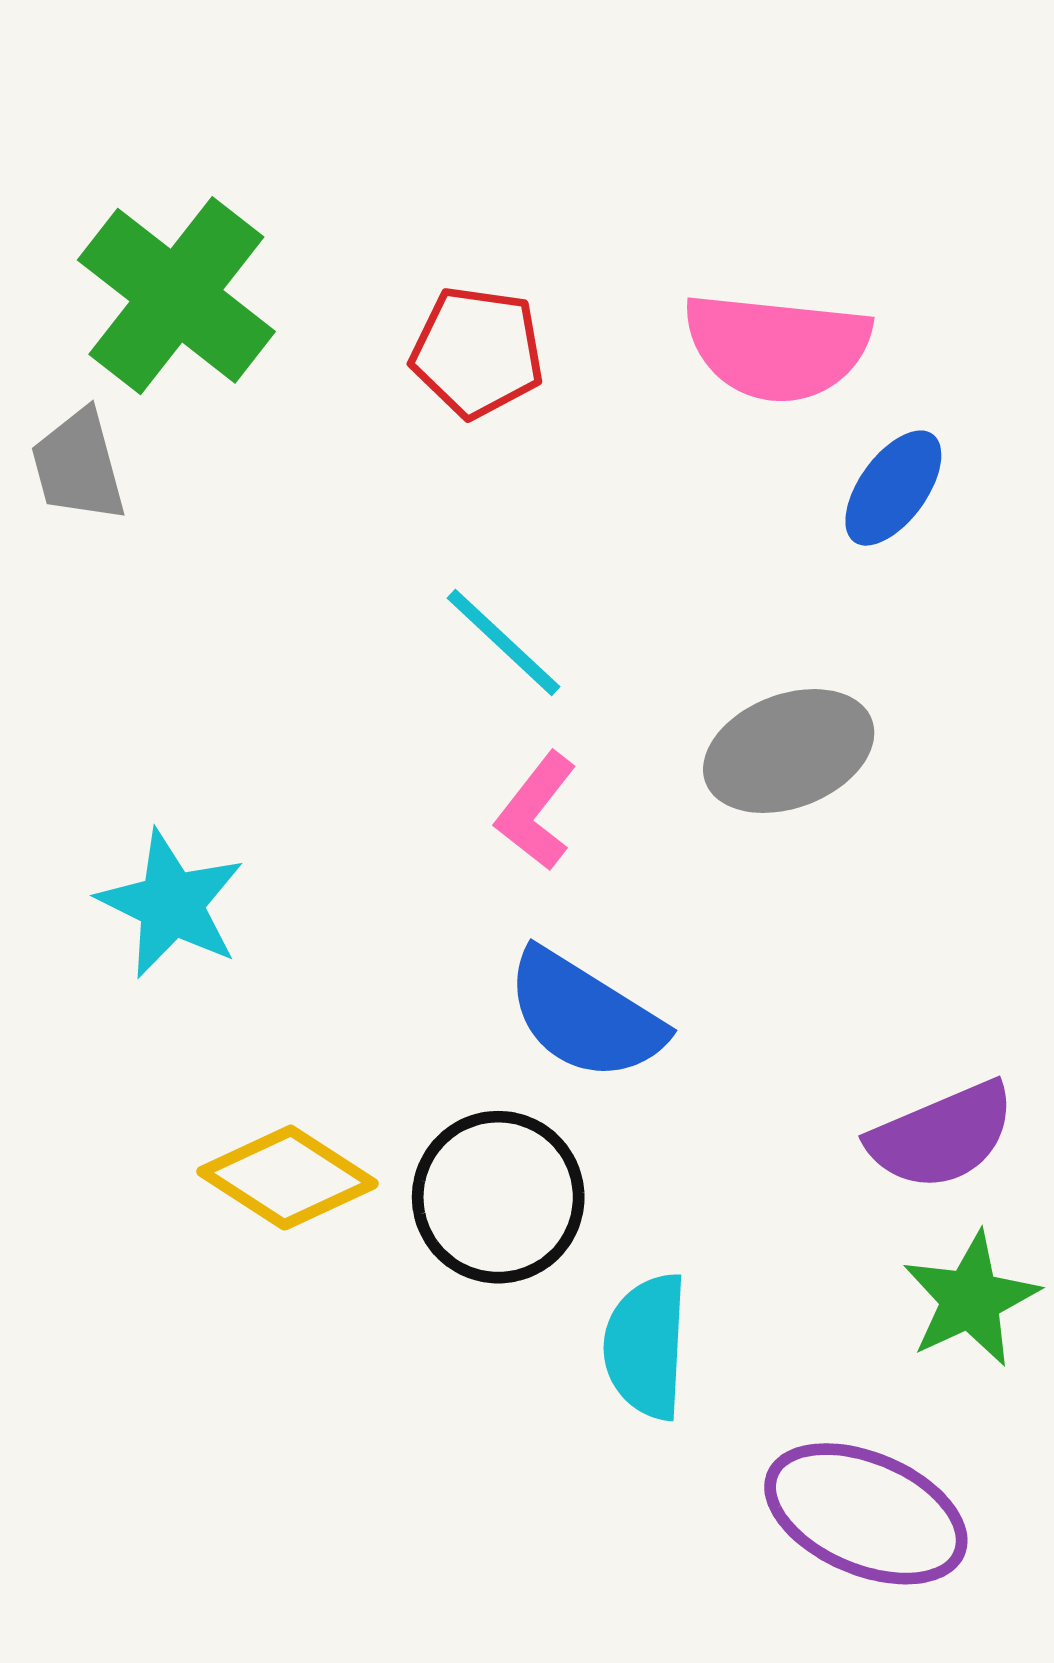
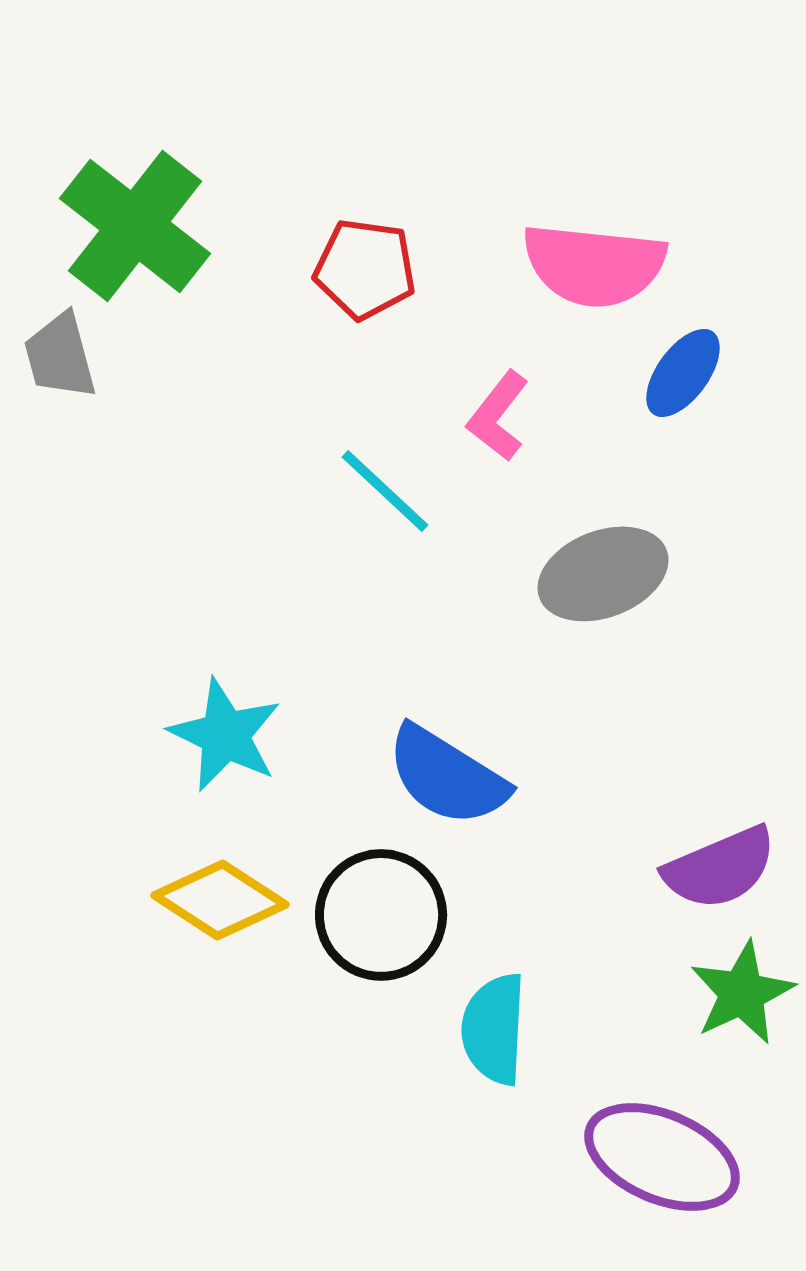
pink L-shape: (536, 811) -> (498, 416), moved
cyan star: (171, 904) -> (225, 735), moved

